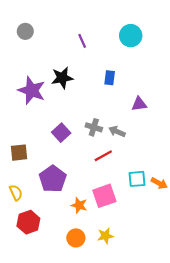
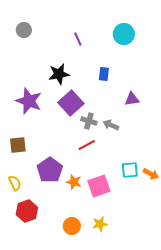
purple star: (32, 90) -> (29, 101), moved
purple square: (61, 133) -> (71, 103), moved, size x1.4
red line: (103, 156) -> (87, 145), moved
orange star: (79, 205) -> (74, 182), moved

